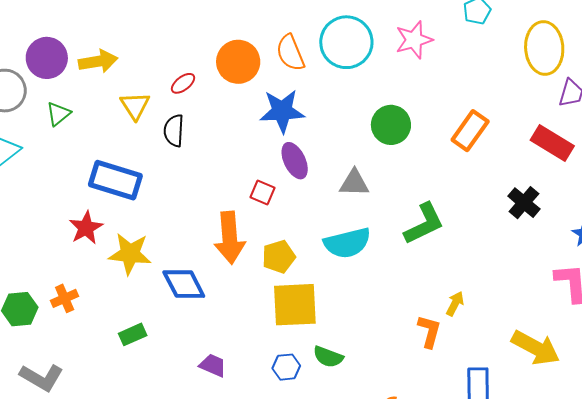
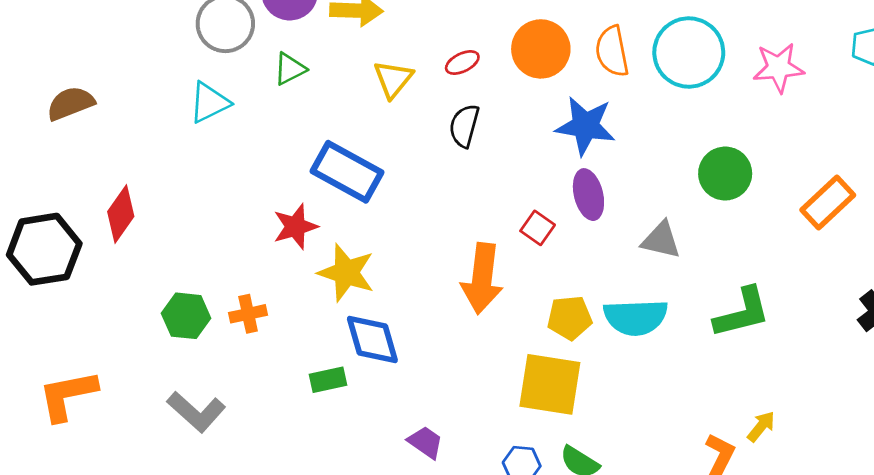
black semicircle: (174, 131) -> (464, 126), moved
yellow pentagon: (279, 257) -> (570, 318), moved
blue diamond: (184, 284) -> (372, 339), moved

